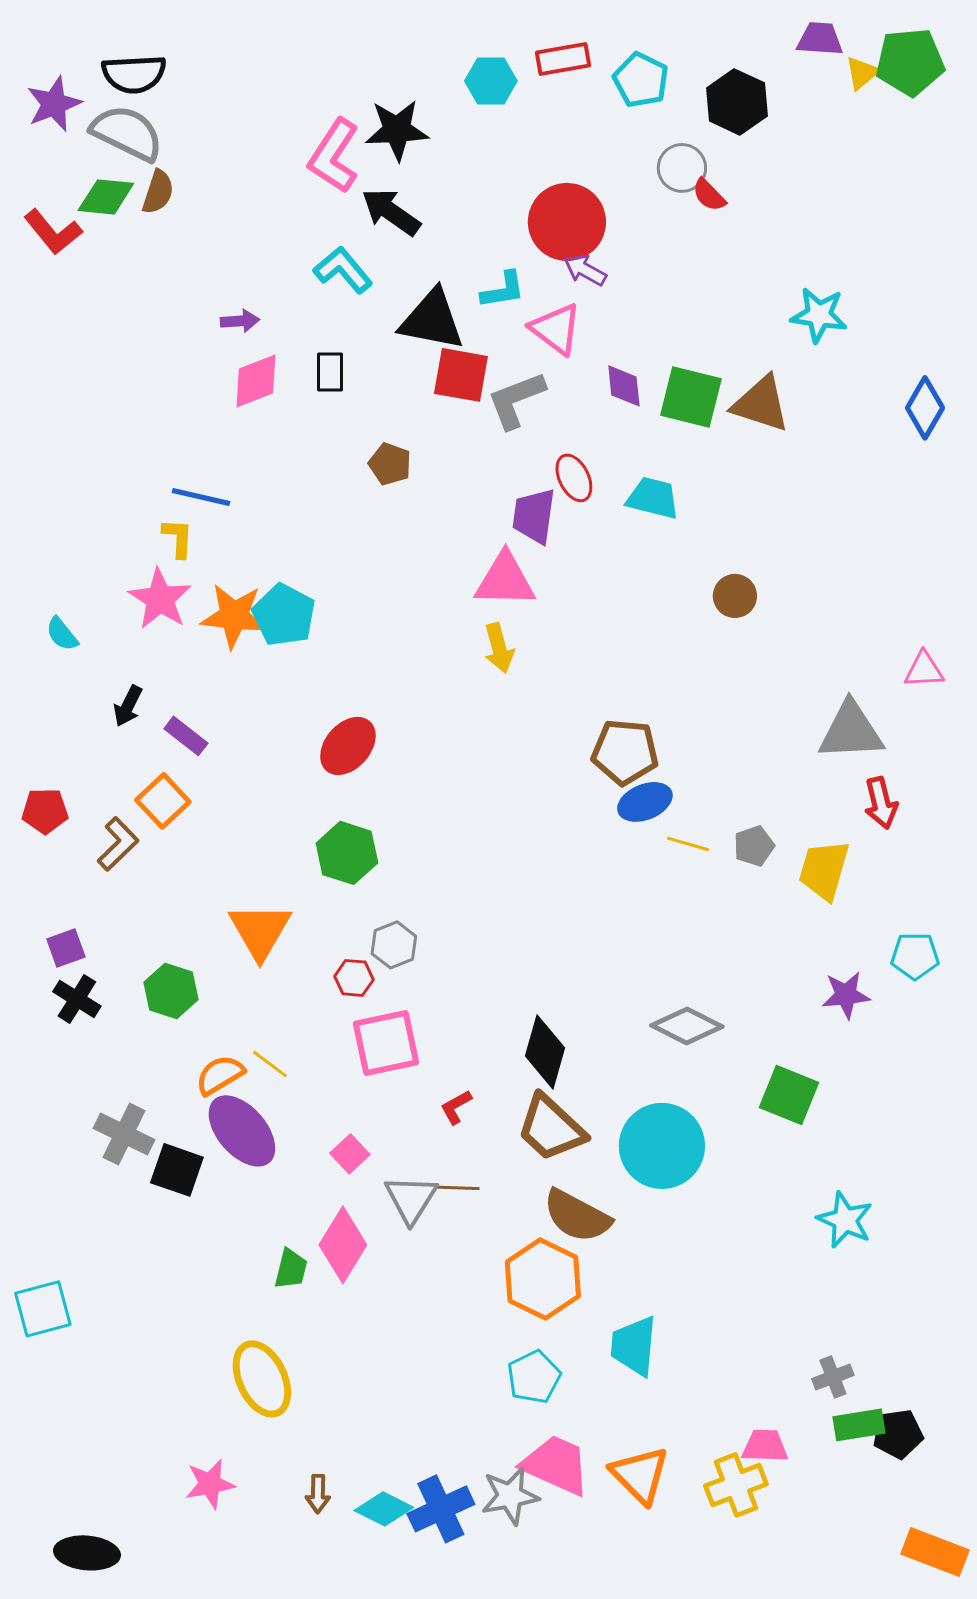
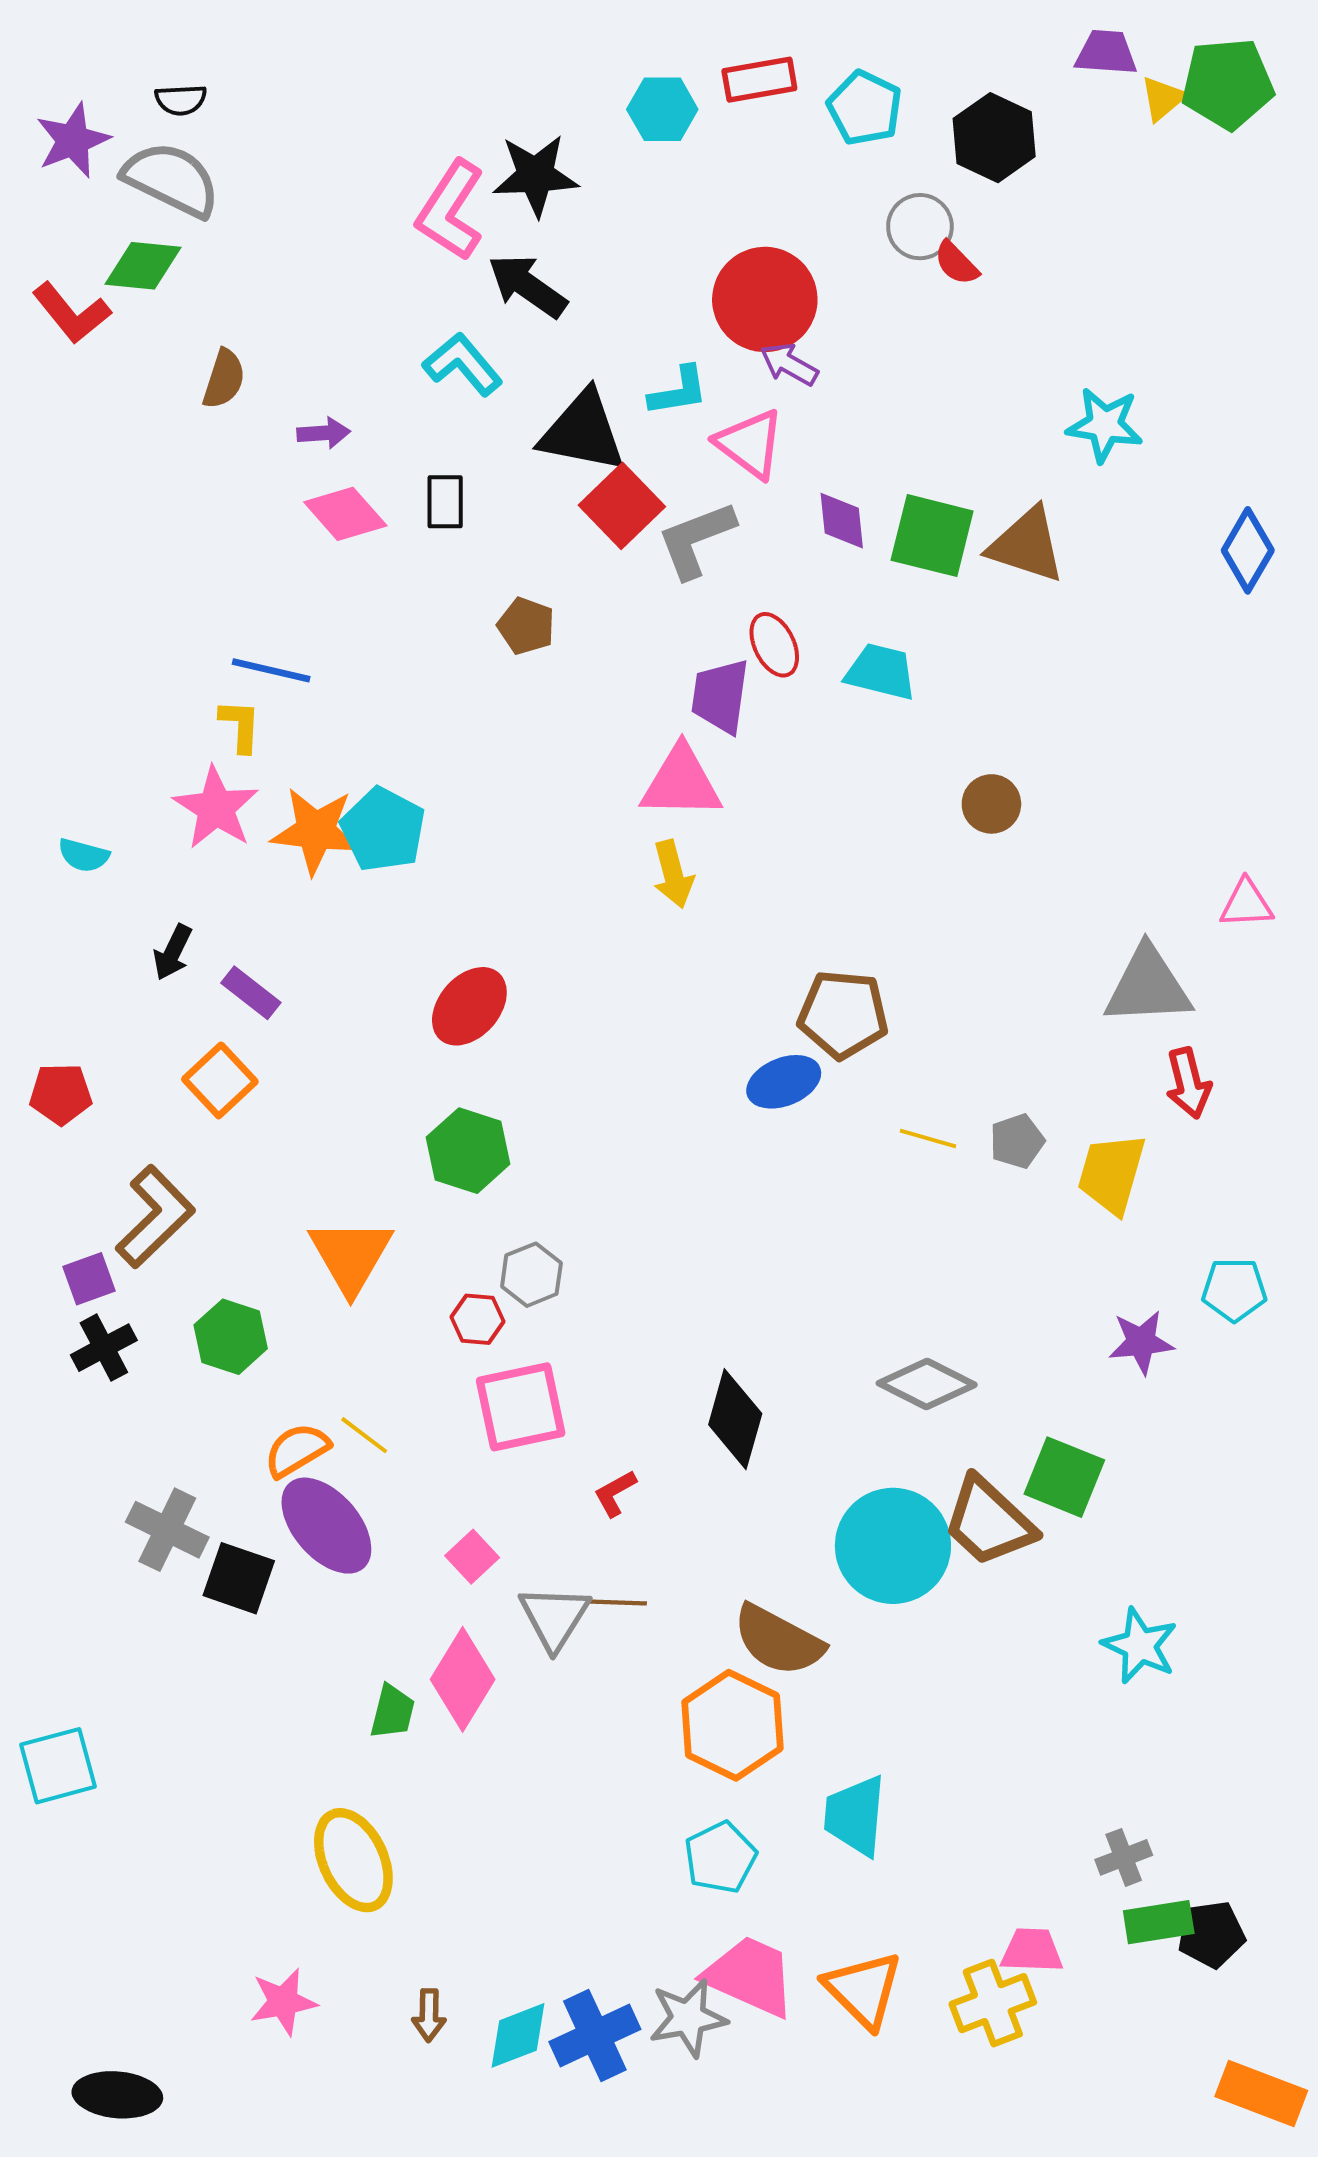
black semicircle: (134, 74) -> (181, 100), size x0.6
brown semicircle: (158, 192) -> (224, 379), moved
red square: (461, 375) -> (622, 506), turned 36
pink diamond: (256, 381) -> (345, 514), turned 70
cyan semicircle: (62, 634) -> (84, 855), turned -36
blue ellipse: (645, 802) -> (784, 1082), moved
brown L-shape: (118, 844) -> (155, 1217), moved, size x1.4
black cross: (77, 999) -> (104, 1348), turned 30
brown trapezoid: (551, 1128) -> (989, 1522), moved
cyan diamond: (384, 1509) -> (518, 2035), turned -48

